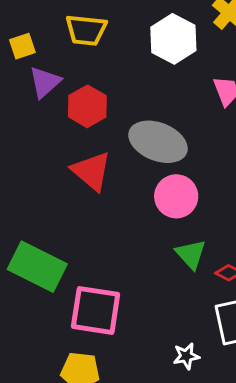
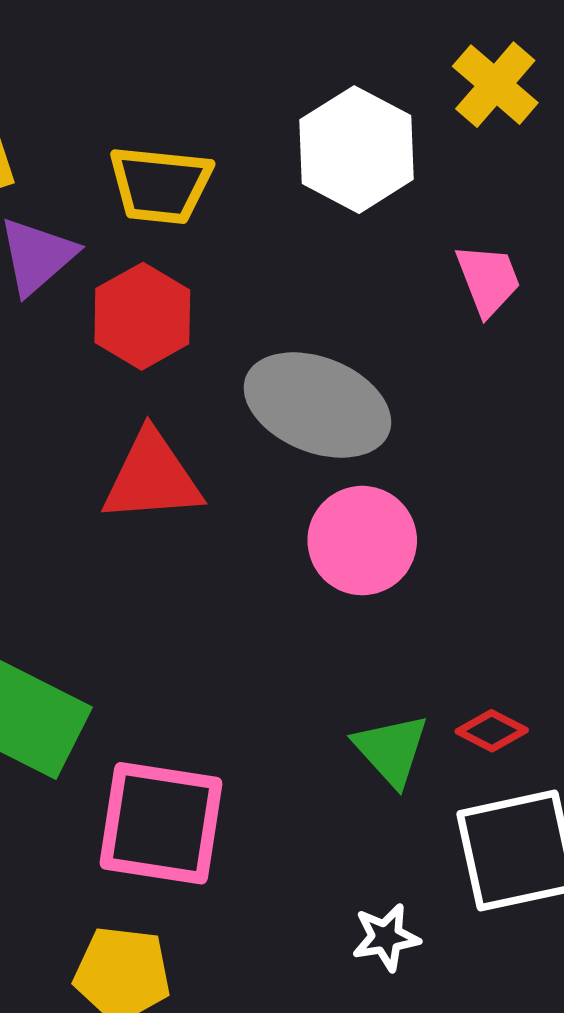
yellow trapezoid: (86, 30) -> (160, 185), moved
red triangle: (91, 171) -> (152, 477), turned -45
green triangle: (191, 254) -> (391, 750), moved

